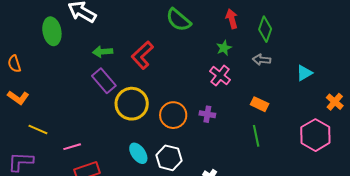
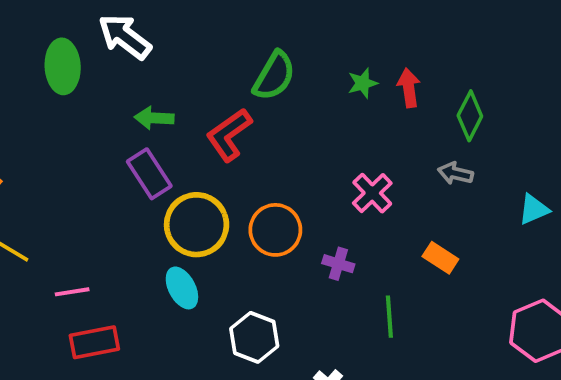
green semicircle: (178, 20) -> (274, 76), moved, turned -108
green star: (224, 48) -> (363, 83), moved
orange circle: (173, 115) -> (275, 230), moved
green line: (256, 136) -> (389, 317), moved
cyan ellipse: (138, 153) -> (182, 288), moved

